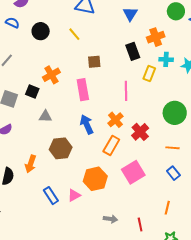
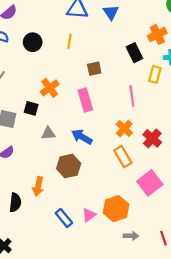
blue triangle: (130, 14) -> (111, 12), moved
yellow line: (74, 34) -> (69, 41), turned 56
blue arrow: (87, 124) -> (82, 137), moved, turned -30
orange rectangle: (111, 145) -> (123, 157), turned -54
orange hexagon: (95, 179) -> (116, 209), moved

